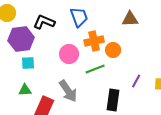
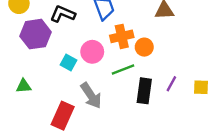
cyan square: (28, 63) -> (69, 62), moved, turned 32
green triangle: (25, 90) -> (24, 86), moved
black rectangle: (113, 100) -> (144, 91), moved

